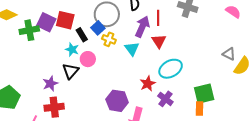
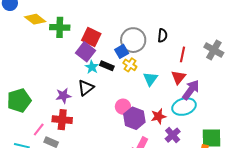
purple square: (46, 22) -> (86, 52), moved
purple arrow: (142, 27) -> (191, 90), moved
green cross: (29, 30) -> (60, 27), moved
black rectangle: (82, 35) -> (107, 66), moved, turned -48
pink circle: (88, 59) -> (123, 107), moved
purple hexagon: (117, 101) -> (134, 118), moved

